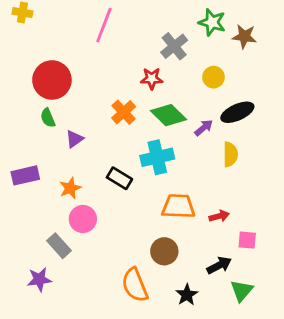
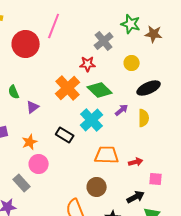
red circle: (52, 80) -> (26, 44), moved
orange cross: (124, 112) -> (68, 88), size x1.4
purple arrow: (204, 128) -> (122, 110), moved
cyan cross: (157, 157) -> (92, 120), turned -30

